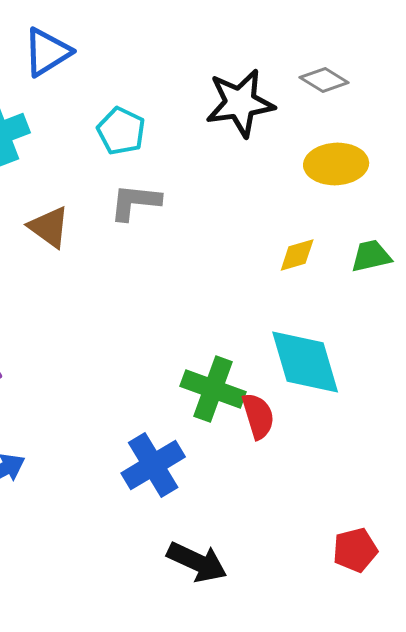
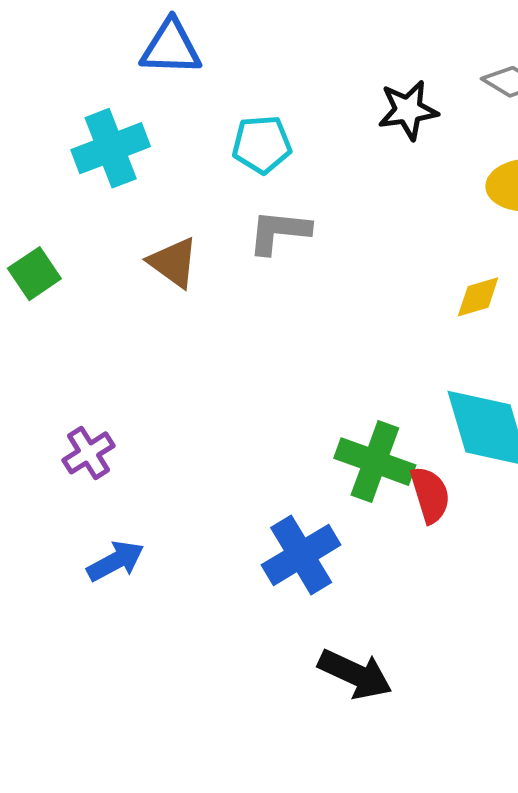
blue triangle: (47, 52) -> (171, 47), turned 34
black star: (240, 103) -> (408, 110), size x0.7
cyan pentagon: (121, 131) -> (262, 144), turned -30

